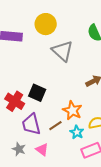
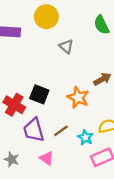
gray triangle: (62, 51) -> (66, 46), size x0.6
orange star: (72, 110) -> (78, 97), moved
gray star: (19, 149) -> (12, 159), moved

